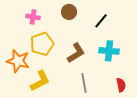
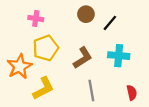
brown circle: (69, 12) -> (86, 14), moved
orange star: (18, 61) -> (19, 67), turned 30

